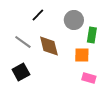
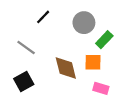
green rectangle: (92, 35) -> (104, 40), turned 35
brown diamond: (49, 46) -> (66, 68), moved

